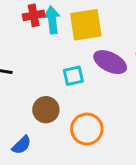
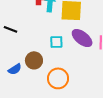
blue semicircle: (22, 145) -> (15, 69), moved

